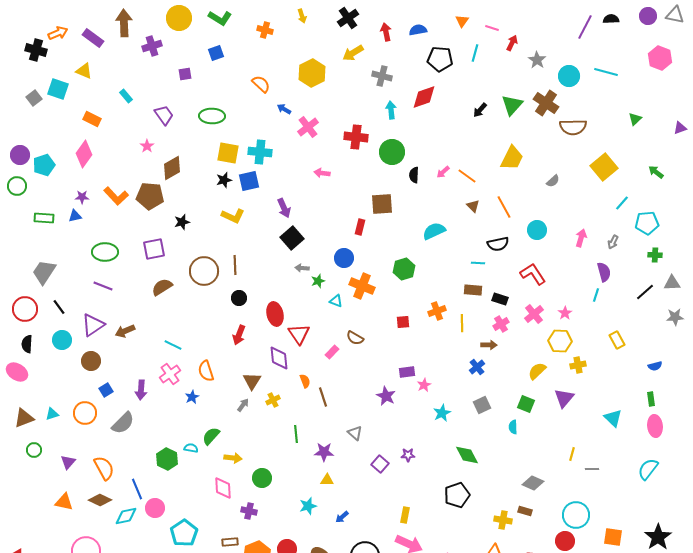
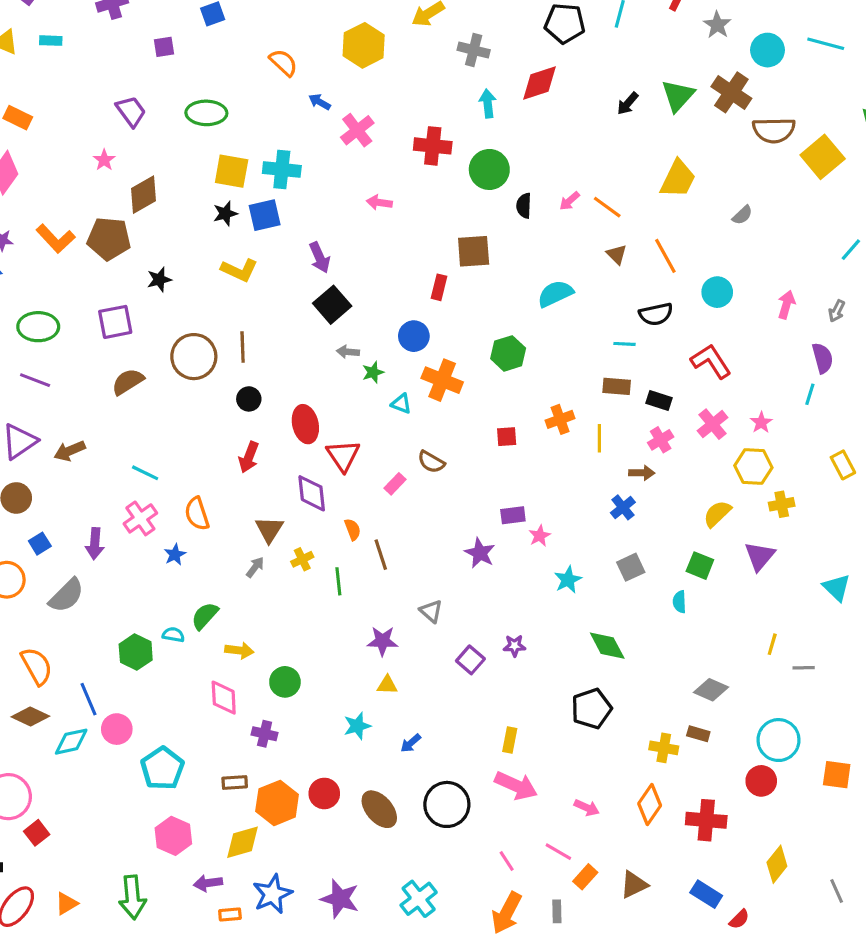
cyan rectangle: (126, 96) -> (51, 41), moved, turned -48
yellow square: (604, 167) -> (823, 157), moved
green line: (296, 434) -> (338, 581), moved

